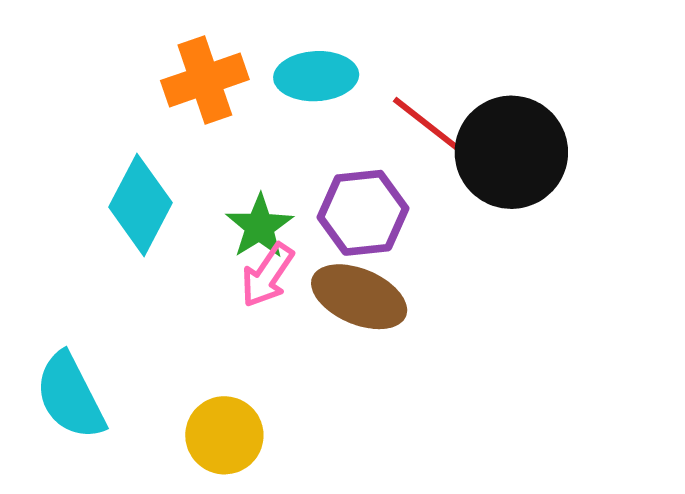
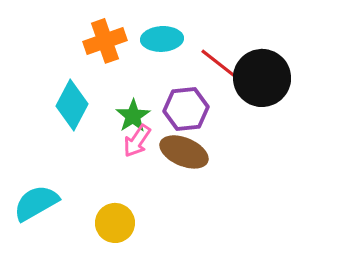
cyan semicircle: (70, 396) -> (36, 203), turned 87

